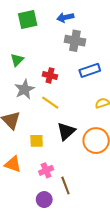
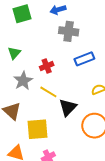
red cross: (50, 75) -> (47, 66), turned -32
black triangle: (66, 131) -> (68, 107), moved
yellow square: (37, 141) -> (37, 129), size x1.6

